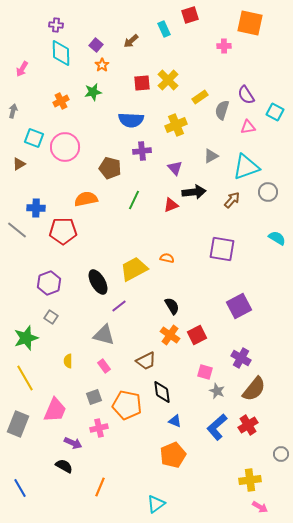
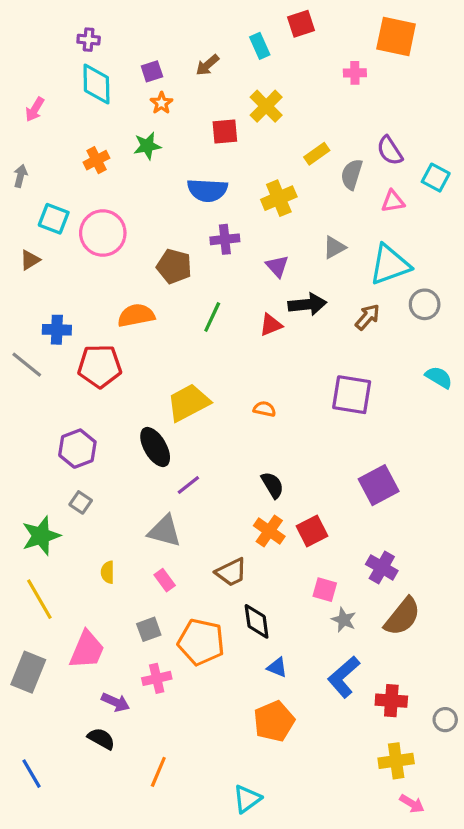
purple square: (96, 45) -> (152, 71), turned 32
yellow cross: (168, 80) -> (266, 106), moved
yellow trapezoid: (134, 269) -> (188, 403), moved
red cross: (248, 425) -> (391, 701), moved, turned 36

